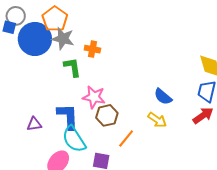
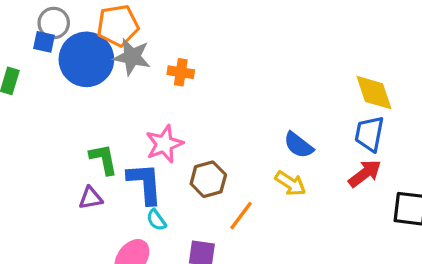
orange pentagon: (55, 19) -> (118, 25), turned 30
green L-shape: (72, 67) -> (103, 159), moved
pink star: (94, 97) -> (164, 144), moved, turned -30
cyan semicircle: (74, 139) -> (156, 220), size x0.5

